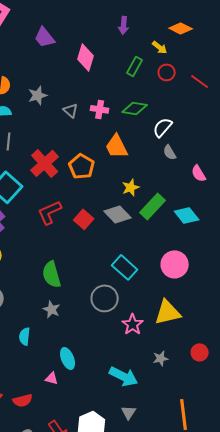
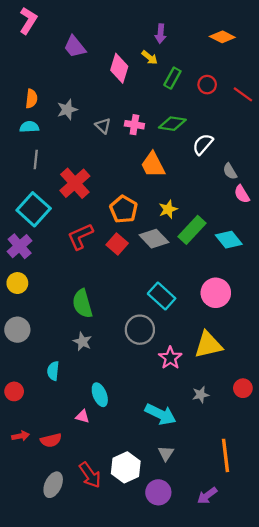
yellow arrow: (160, 47) -> (150, 57), moved
gray semicircle: (170, 152) -> (230, 171), moved
orange pentagon: (82, 166) -> (124, 209), moved

